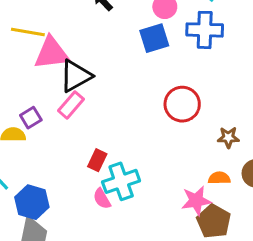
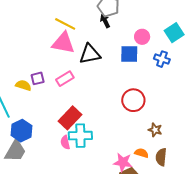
blue cross: (205, 30) -> (162, 59), size x0.7
yellow line: (28, 32) -> (65, 24), moved
black triangle: (76, 76) -> (90, 54), moved
red rectangle: (97, 160) -> (70, 118), size x1.6

